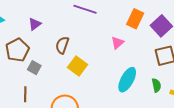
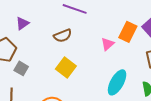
orange rectangle: (135, 19) -> (128, 32), moved
brown semicircle: (62, 45) -> (63, 36), moved, turned -132

